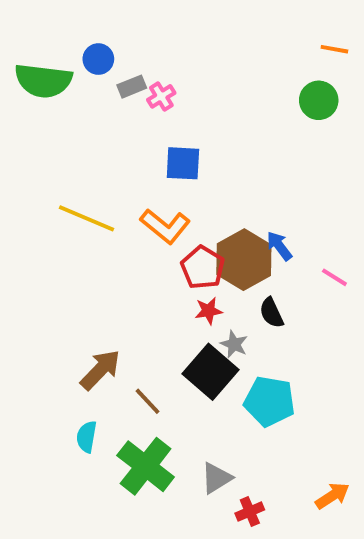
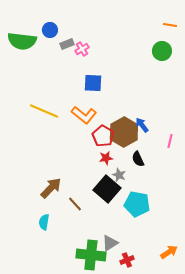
pink line: (334, 277) -> (170, 141), turned 72
green cross: (146, 466) -> (91, 255), moved, turned -32

